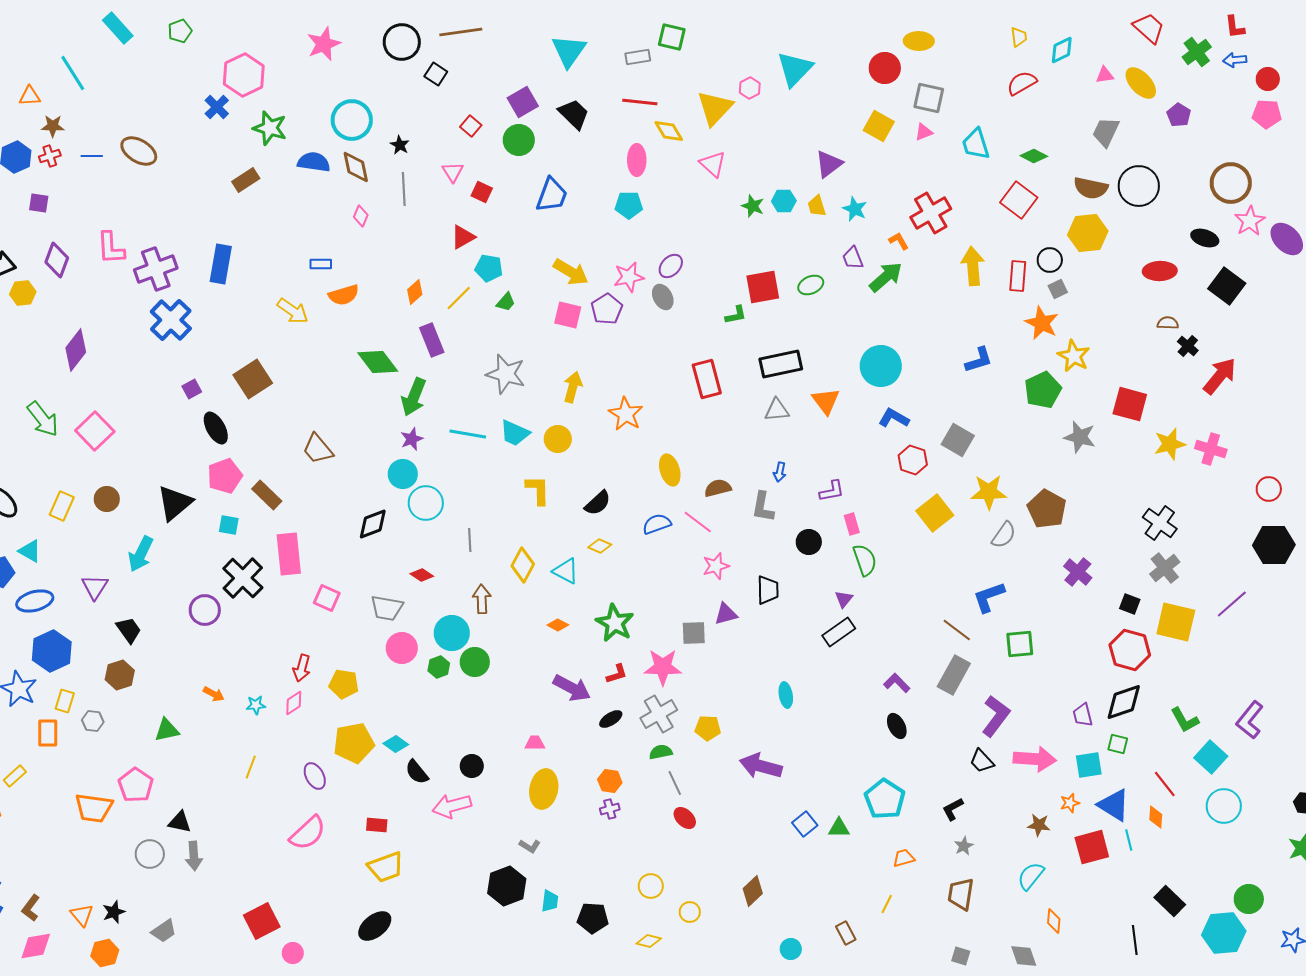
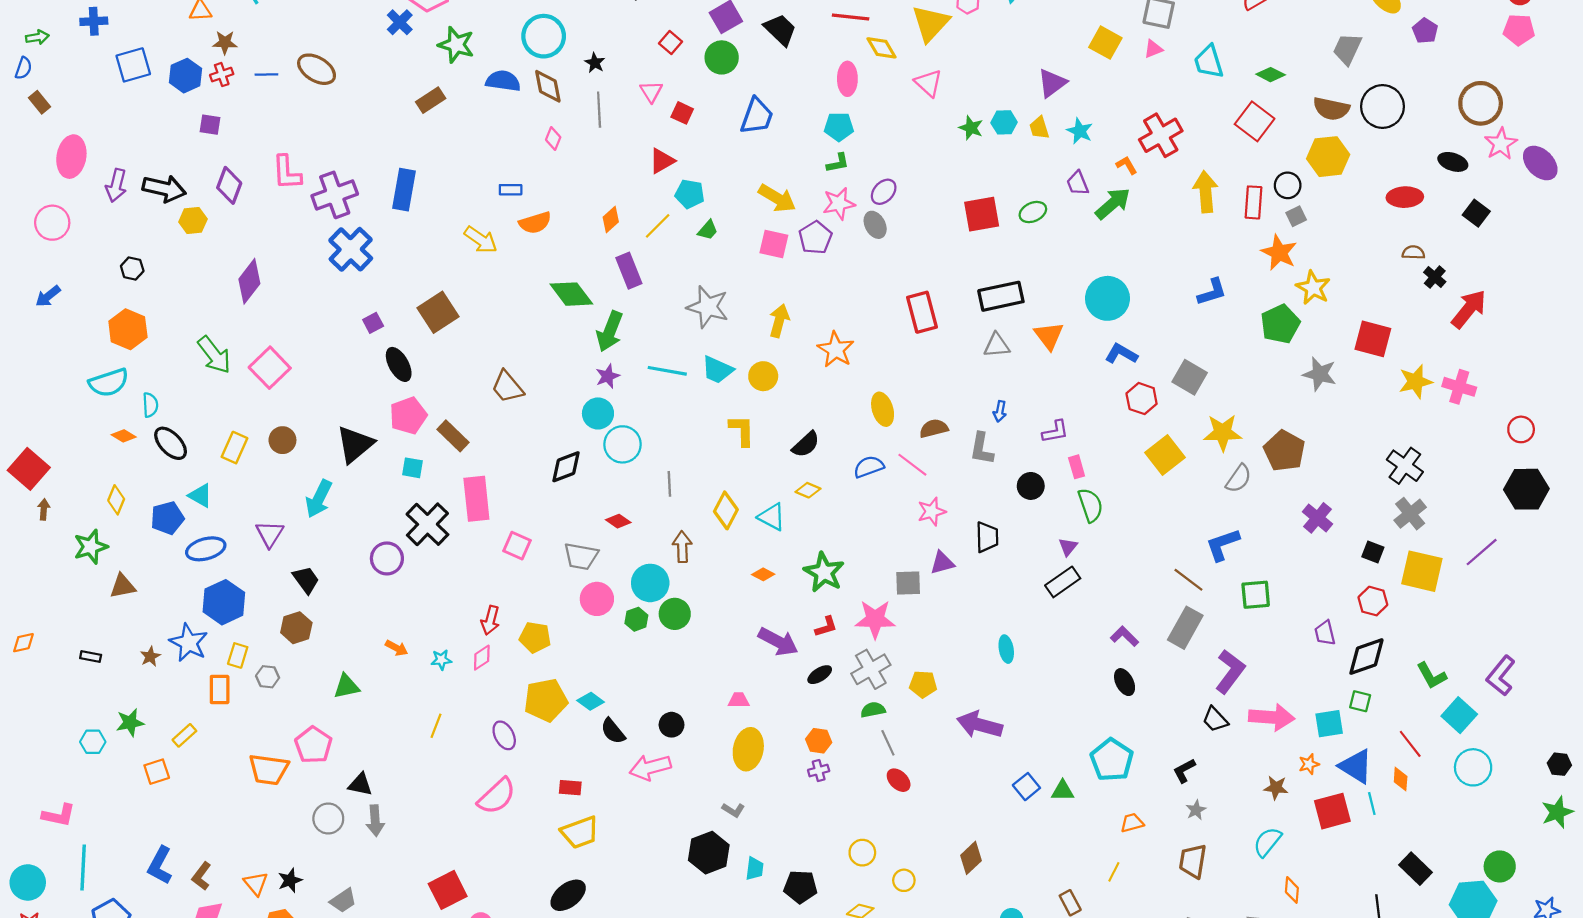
black square: (1227, 286) -> (1476, 213), size x0.7
green L-shape: (736, 315) -> (838, 163), moved
red hexagon: (1130, 650) -> (1373, 601), size x0.7
purple trapezoid: (1083, 715) -> (1325, 633), moved

